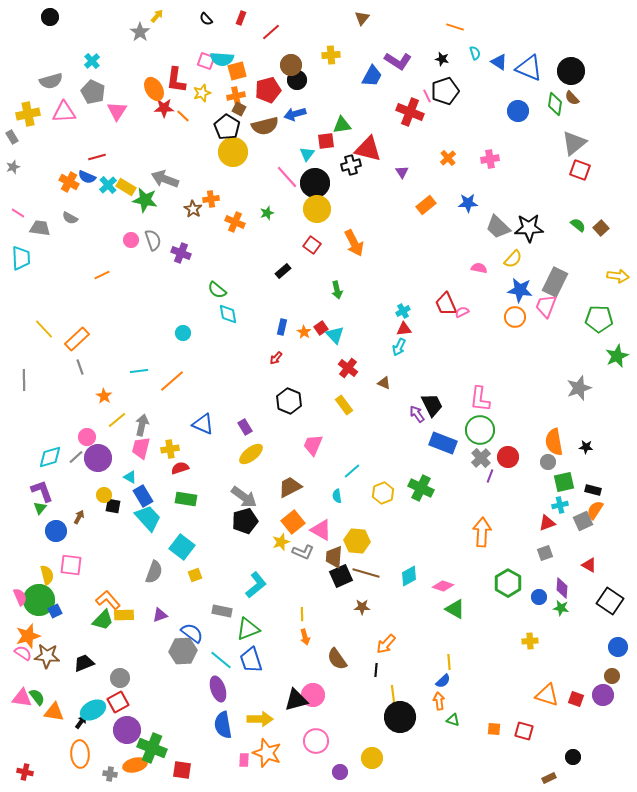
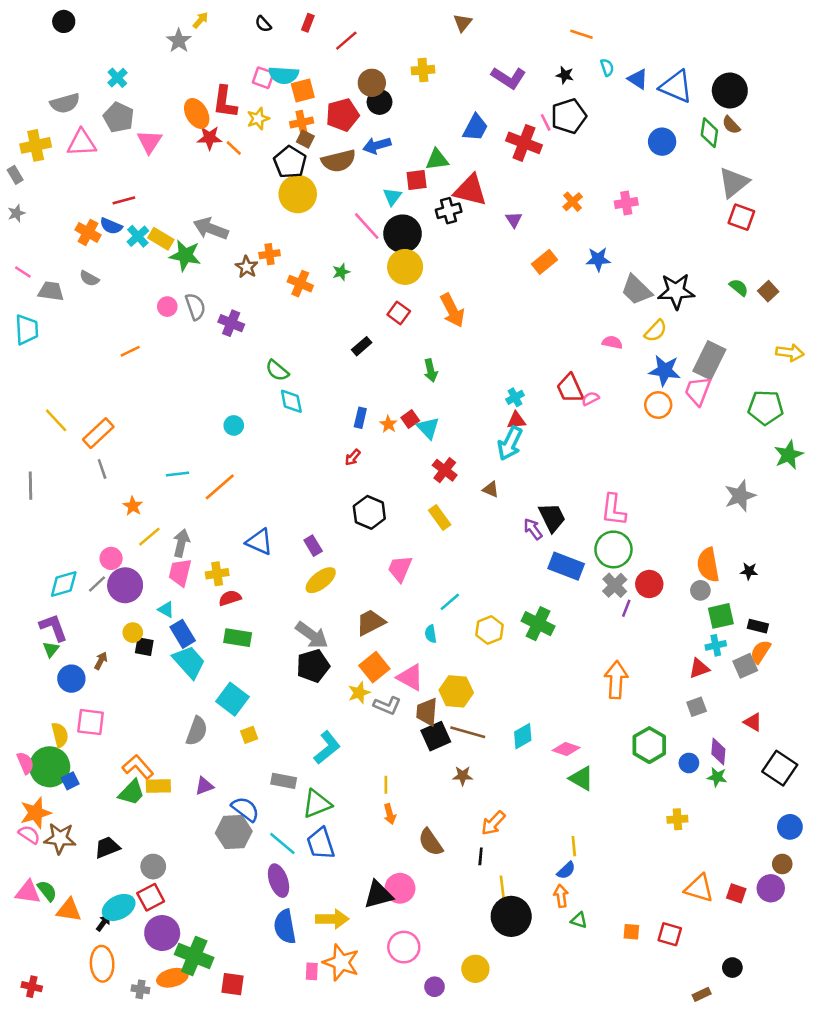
blue trapezoid: (372, 76) -> (475, 128), moved
cyan arrow: (399, 347) -> (510, 443), size x1.5

